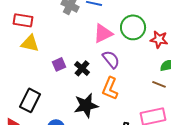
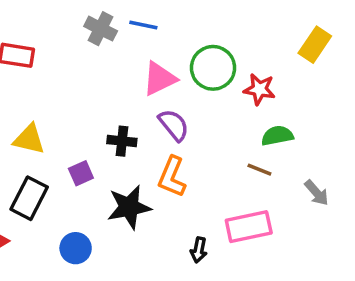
yellow triangle: (30, 43) -> (29, 139), moved
purple square: (59, 64) -> (81, 173), moved
black cross: (82, 68) -> (122, 141), turned -35

